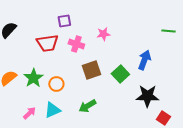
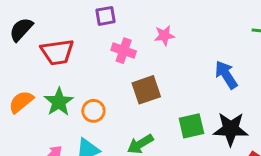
red trapezoid: (47, 43) -> (57, 52), moved
blue arrow: (144, 60) -> (226, 75), turned -54
green square: (120, 74) -> (191, 126), moved, turned 30

